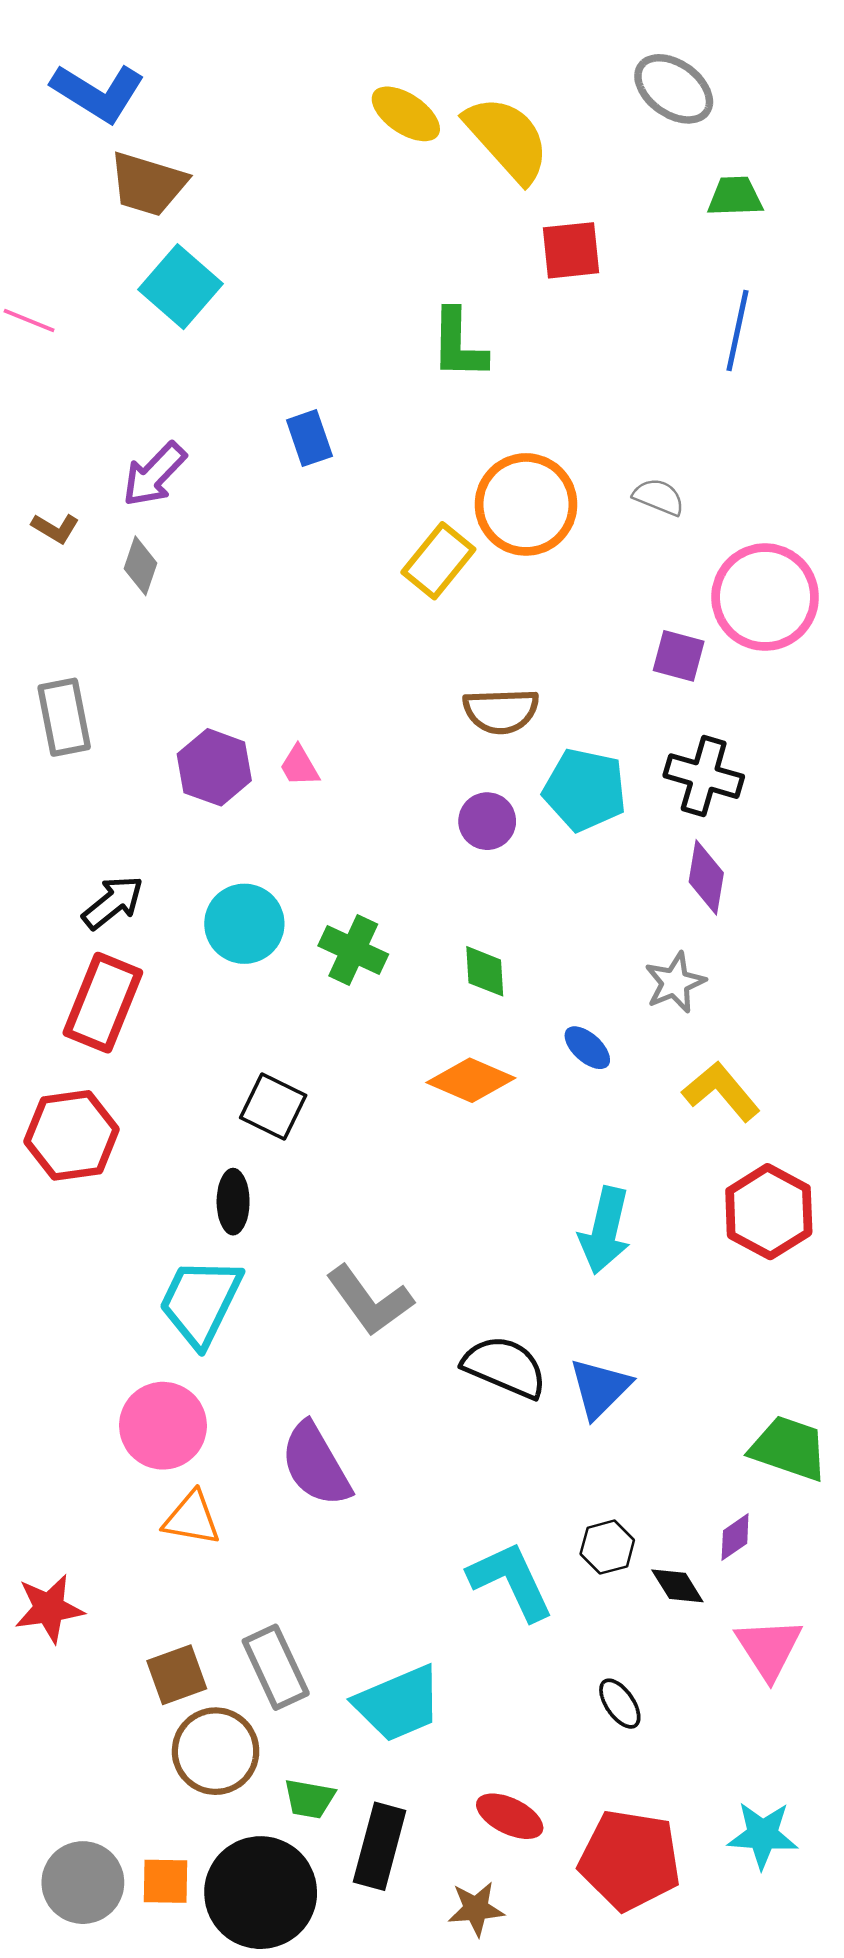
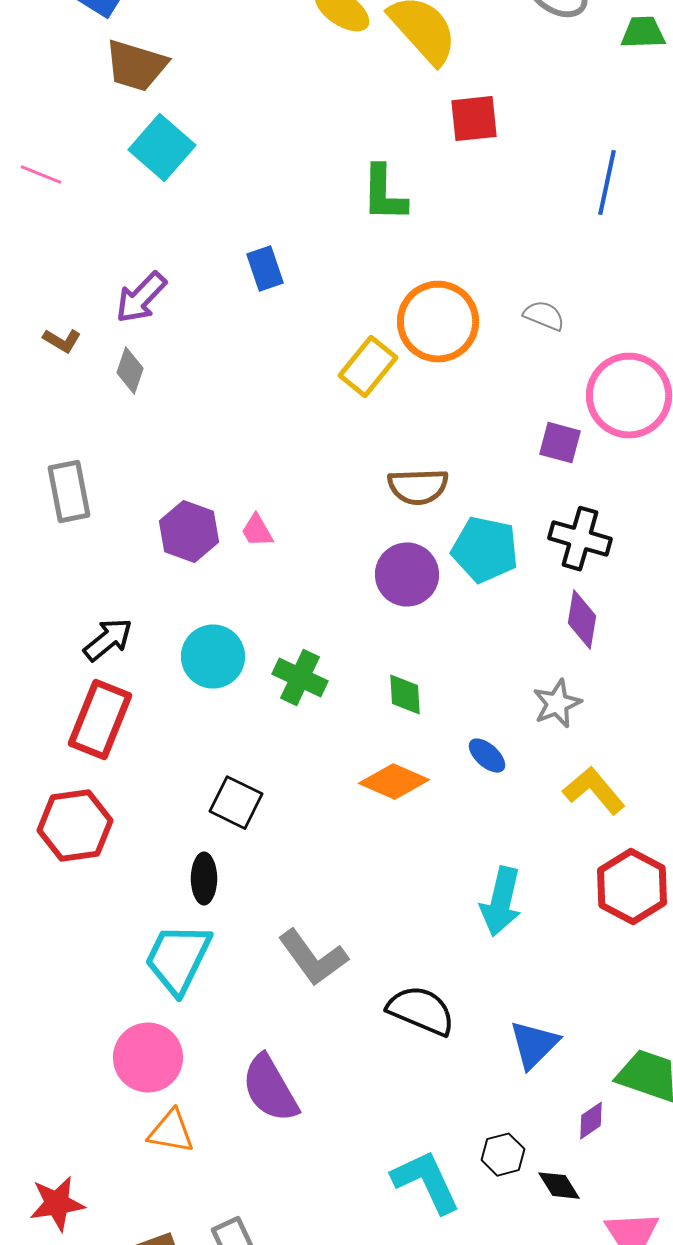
green trapezoid: (735, 197) -> (643, 33), moved
purple circle: (487, 821) -> (407, 575), size x1.4
blue triangle: (600, 1388) -> (534, 1045), moved
purple diamond: (735, 1537) -> (591, 1121), moved

